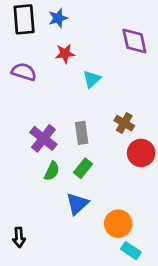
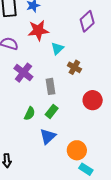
purple diamond: (134, 41) -> (87, 21), turned 60
red star: (65, 54) -> (38, 30), size x1.5
brown cross: (124, 123) -> (74, 67), moved
purple cross: (43, 138) -> (23, 73), moved

